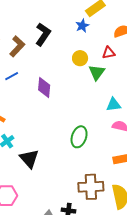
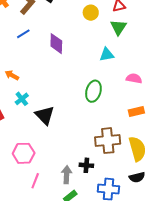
green triangle: (97, 72) -> (118, 27), moved
cyan triangle: (114, 105) -> (107, 55), moved

